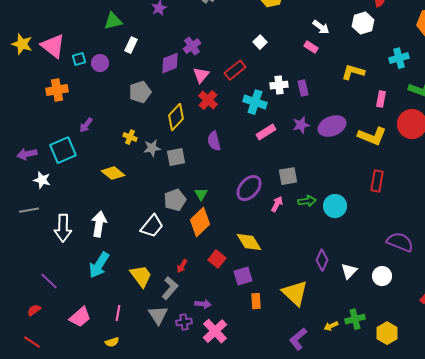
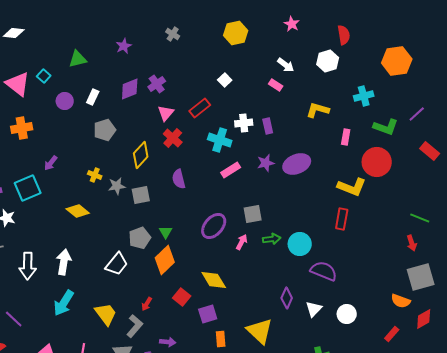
white rectangle: (131, 45) -> (93, 97), moved
cyan square: (79, 59) -> (44, 76), moved, turned -32
purple diamond: (170, 63) -> (130, 89), moved
yellow L-shape: (372, 136) -> (352, 187), moved
purple semicircle: (400, 242) -> (324, 271), moved

